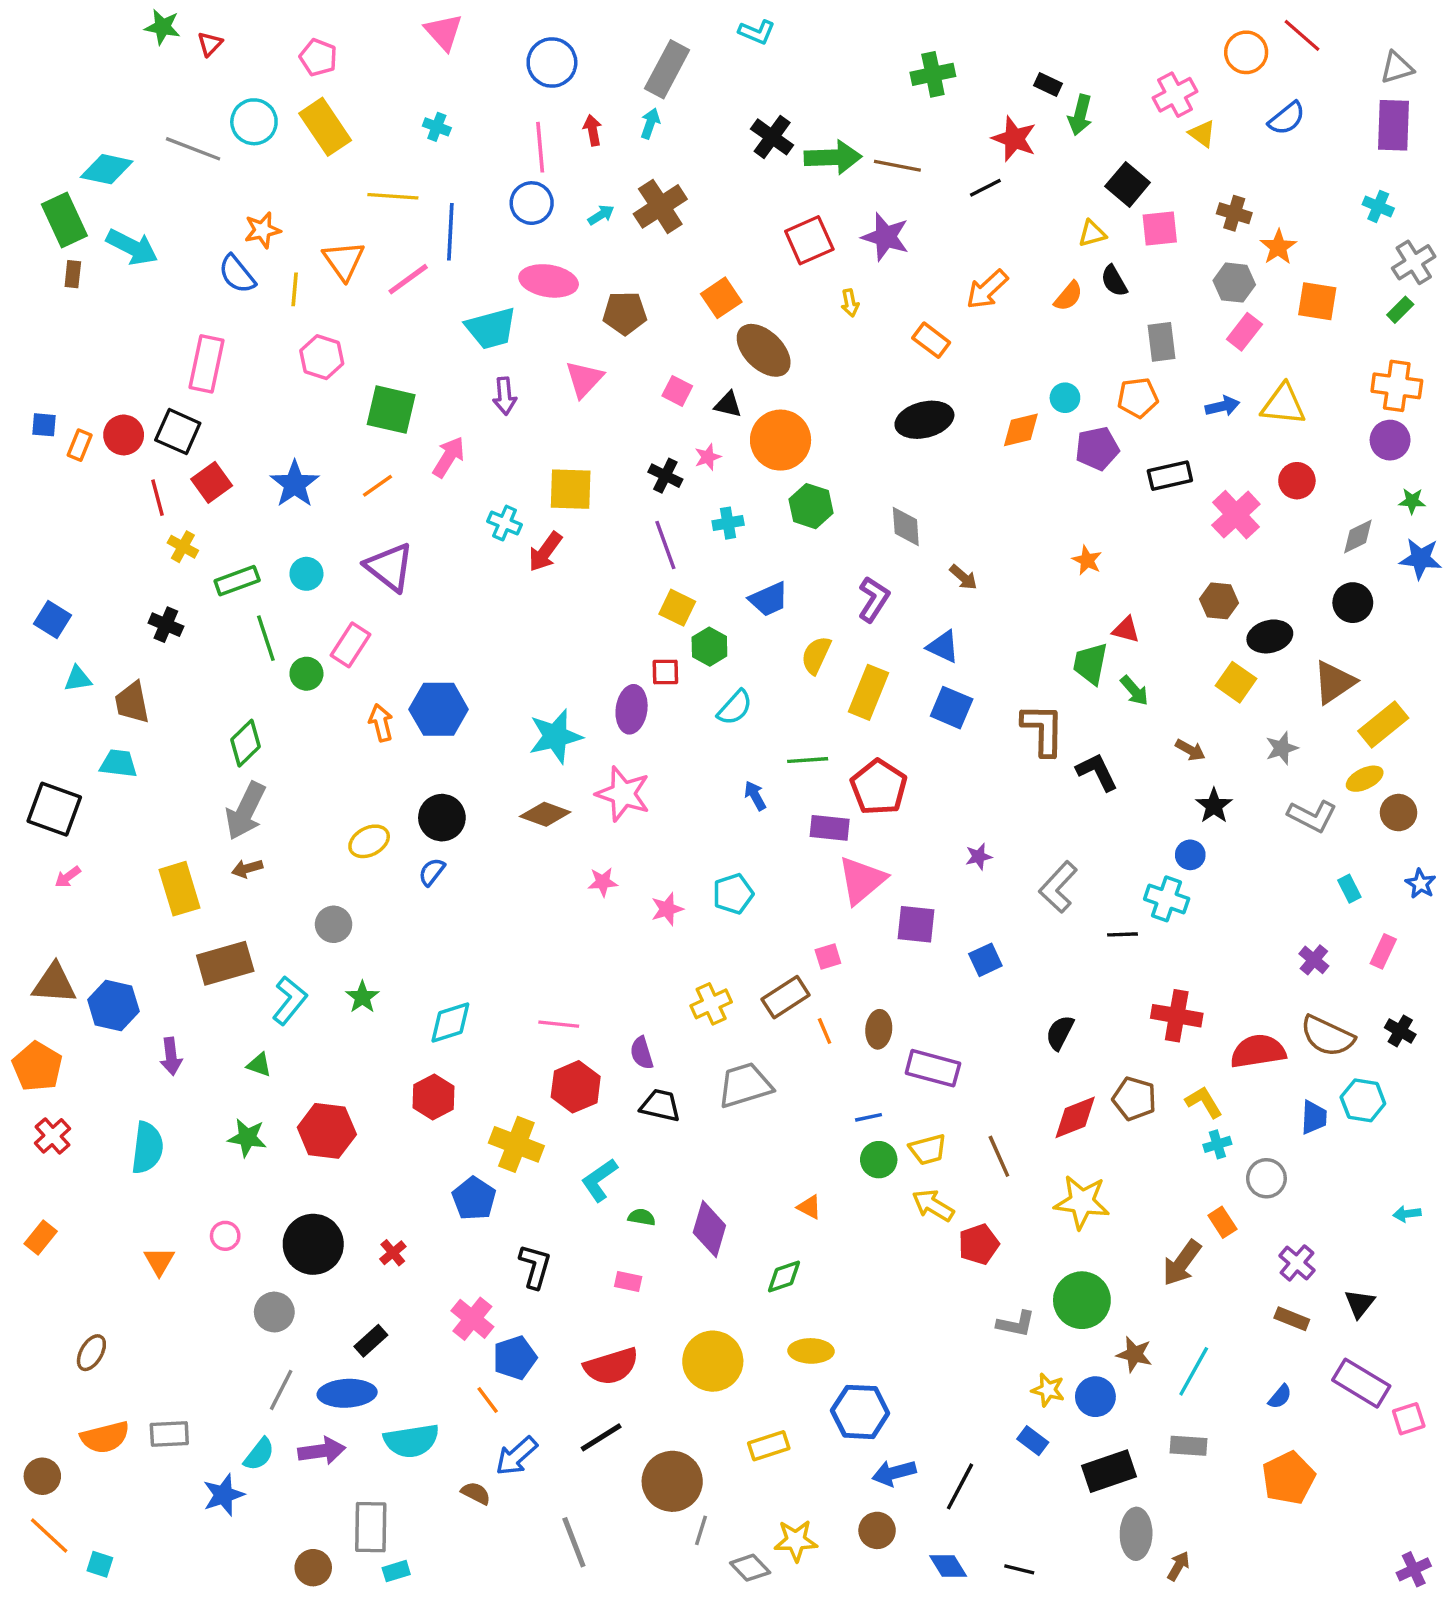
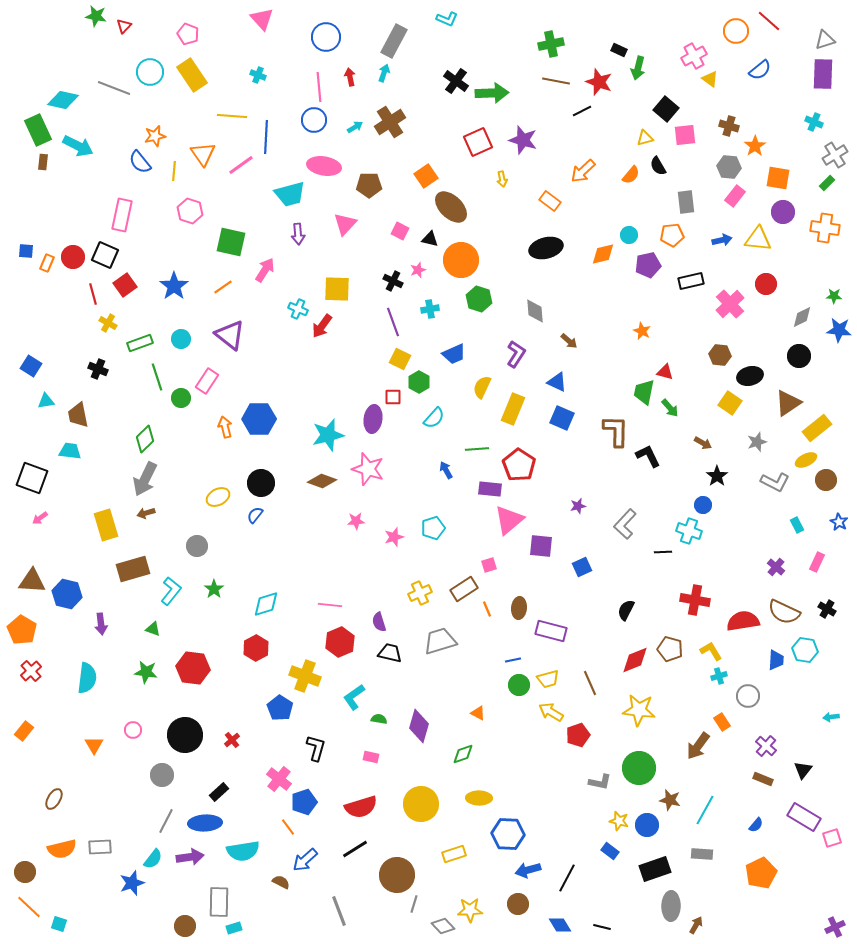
brown line: (897, 166) -> (556, 81), moved
purple circle: (1390, 440) -> (783, 212), moved

